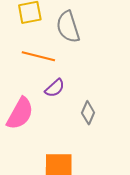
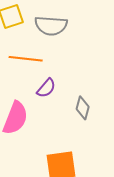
gray semicircle: (68, 27) -> (51, 26), turned -60

